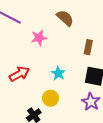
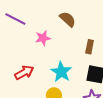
cyan star: (58, 73) -> (61, 72), size x1.5

